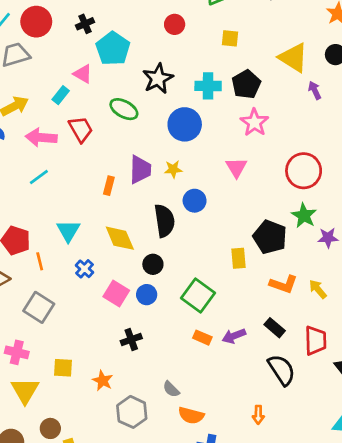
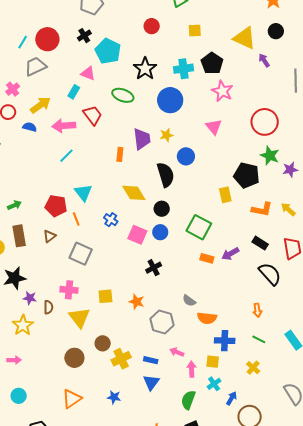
cyan triangle: (68, 231) -> (83, 193), moved

